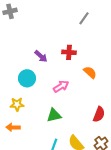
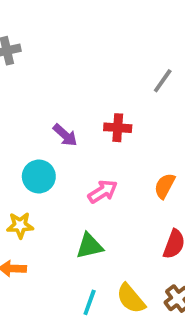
gray line: (84, 18) -> (163, 81), moved
orange semicircle: (90, 72) -> (165, 186), moved, turned -104

